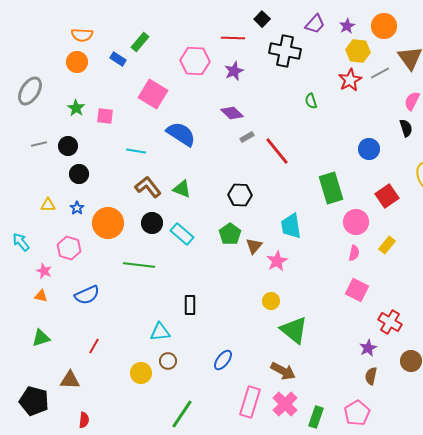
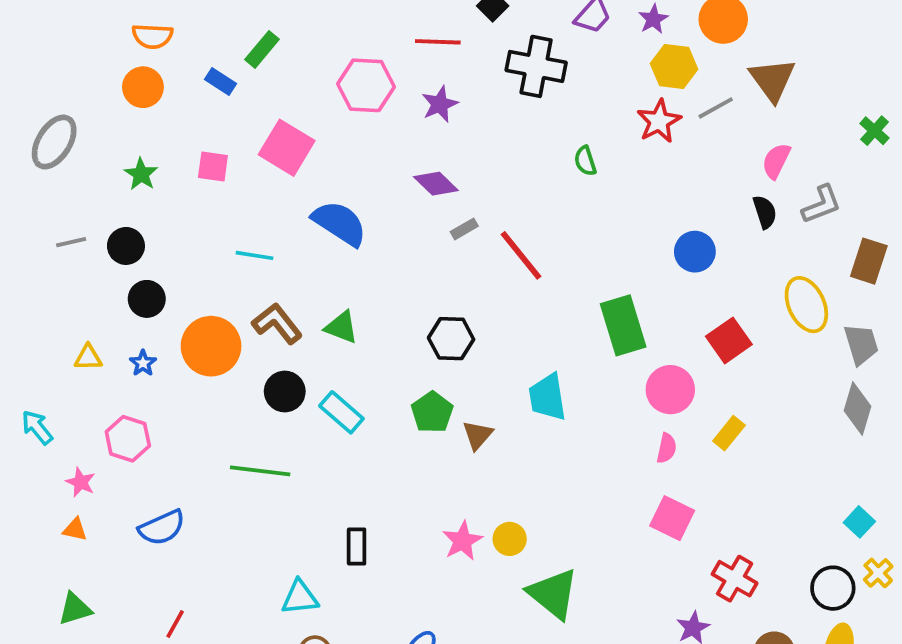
pink square: (105, 116) -> (213, 167), moved
orange circle: (108, 223) -> (211, 346), moved
pink star: (277, 261) -> (462, 541), moved

